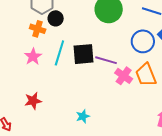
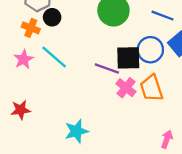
cyan line: (59, 53) -> (54, 57), turned -70
black square: (83, 54) -> (128, 58), moved
cyan star: (83, 116) -> (76, 131), size x1.5

